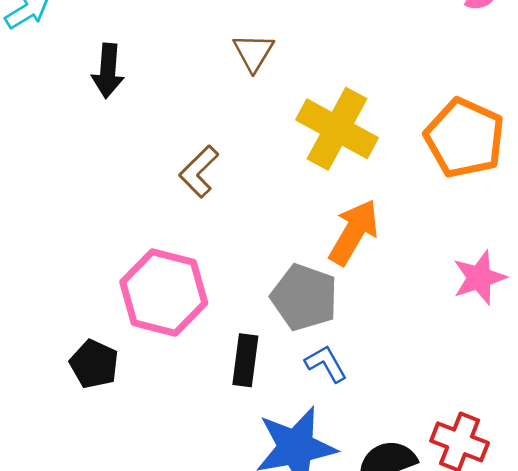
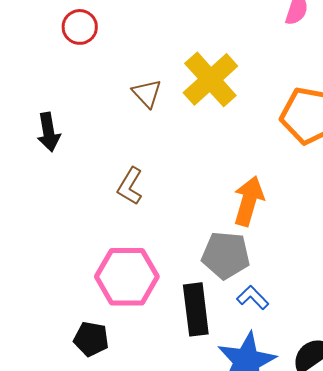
yellow cross: (337, 129) -> (210, 79), moved, turned 34
black rectangle: (245, 360) -> (196, 309), size x1.4

